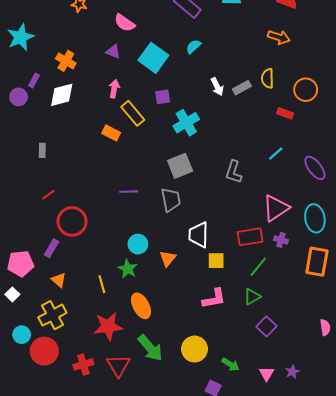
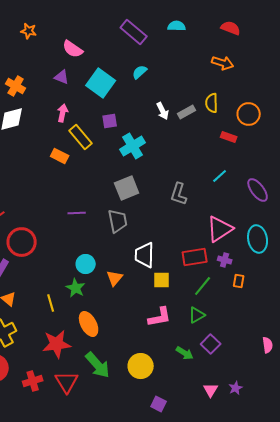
orange rectangle: (317, 262) -> (239, 281), moved, size x0.5
green arrow: (231, 364) -> (185, 353), moved

